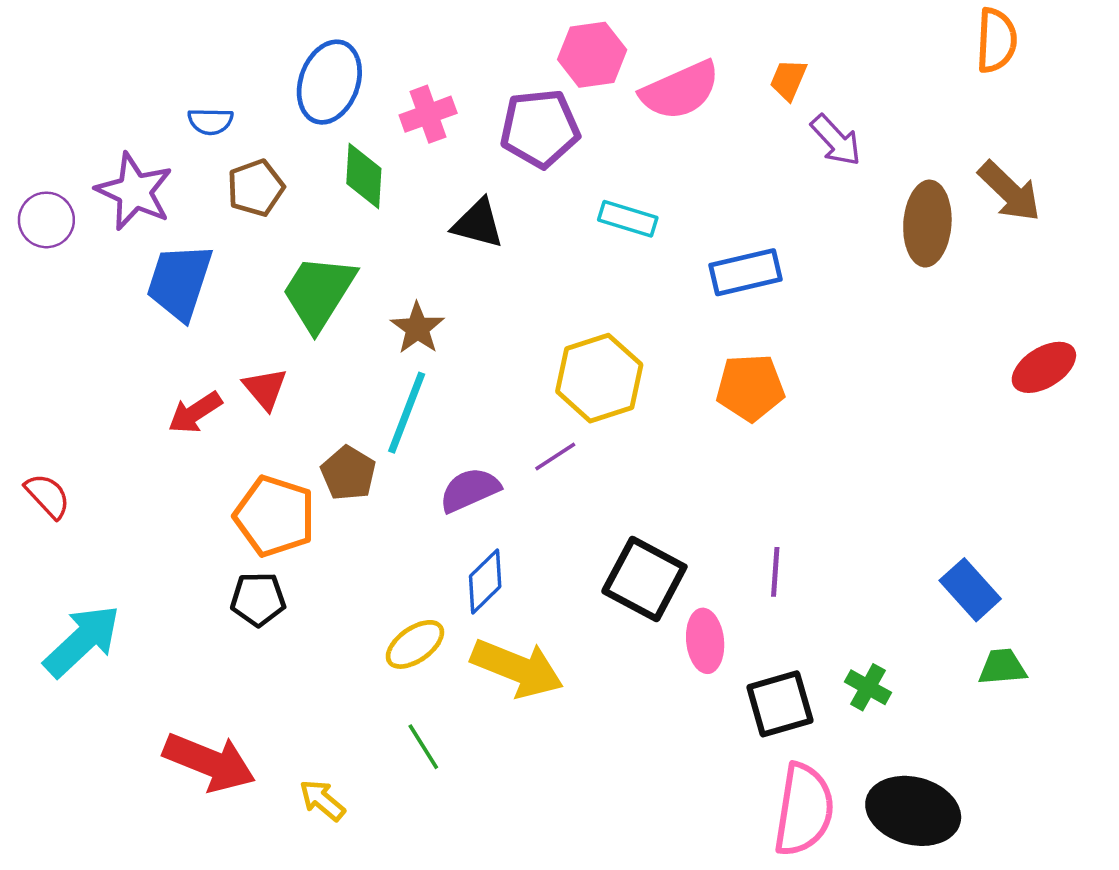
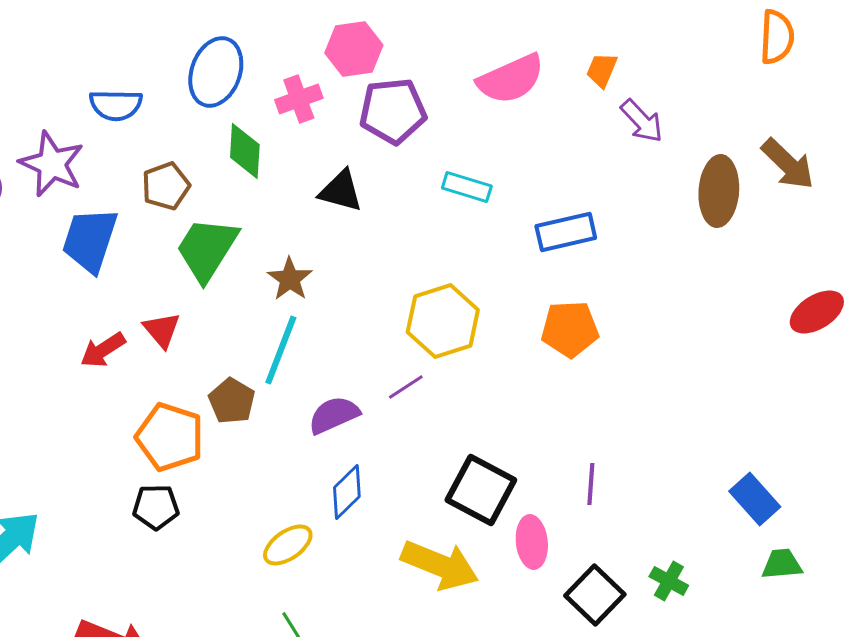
pink hexagon: (592, 55) -> (354, 49), moved
blue semicircle: (210, 121) -> (116, 105), size x1.4
brown pentagon: (256, 188) -> (166, 186), moved
yellow arrow: (517, 668) -> (440, 565), moved
black square: (780, 704) -> (595, 595), turned -30

